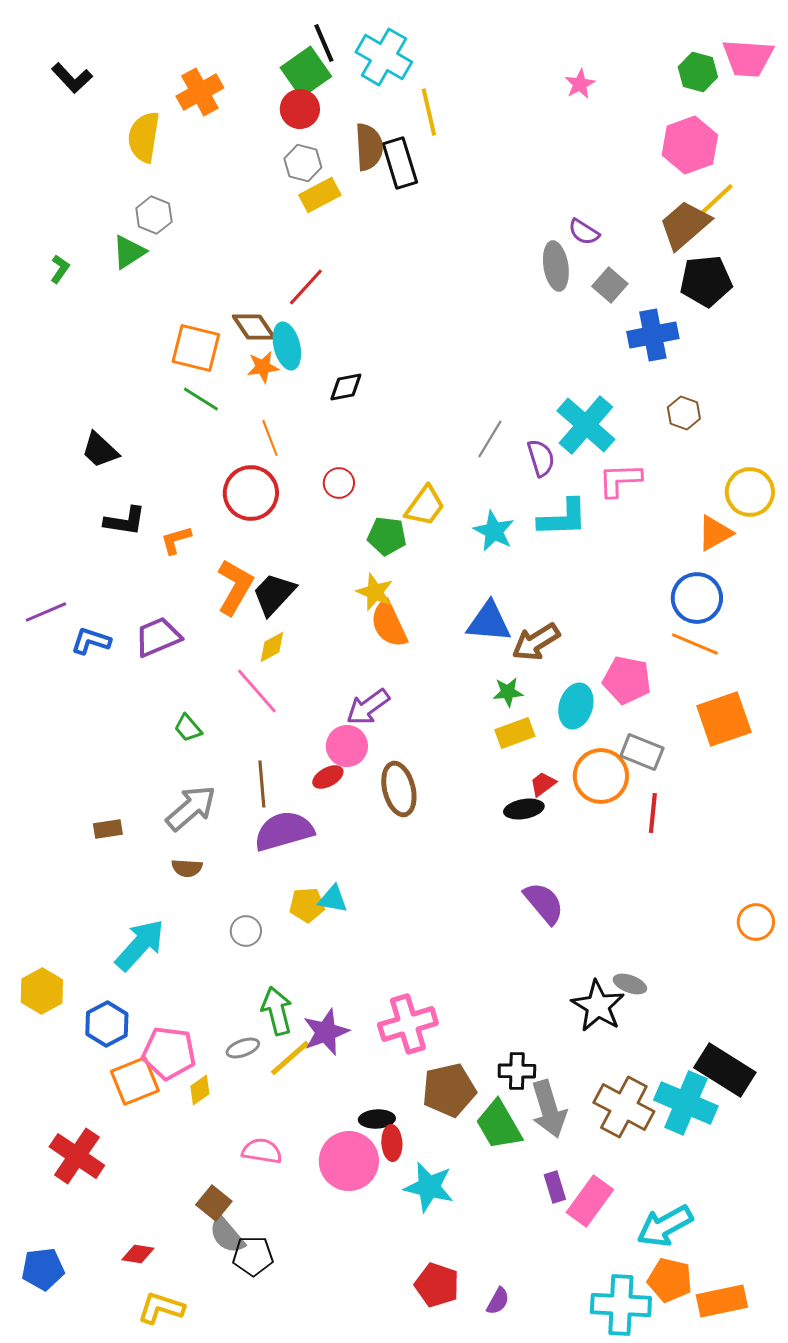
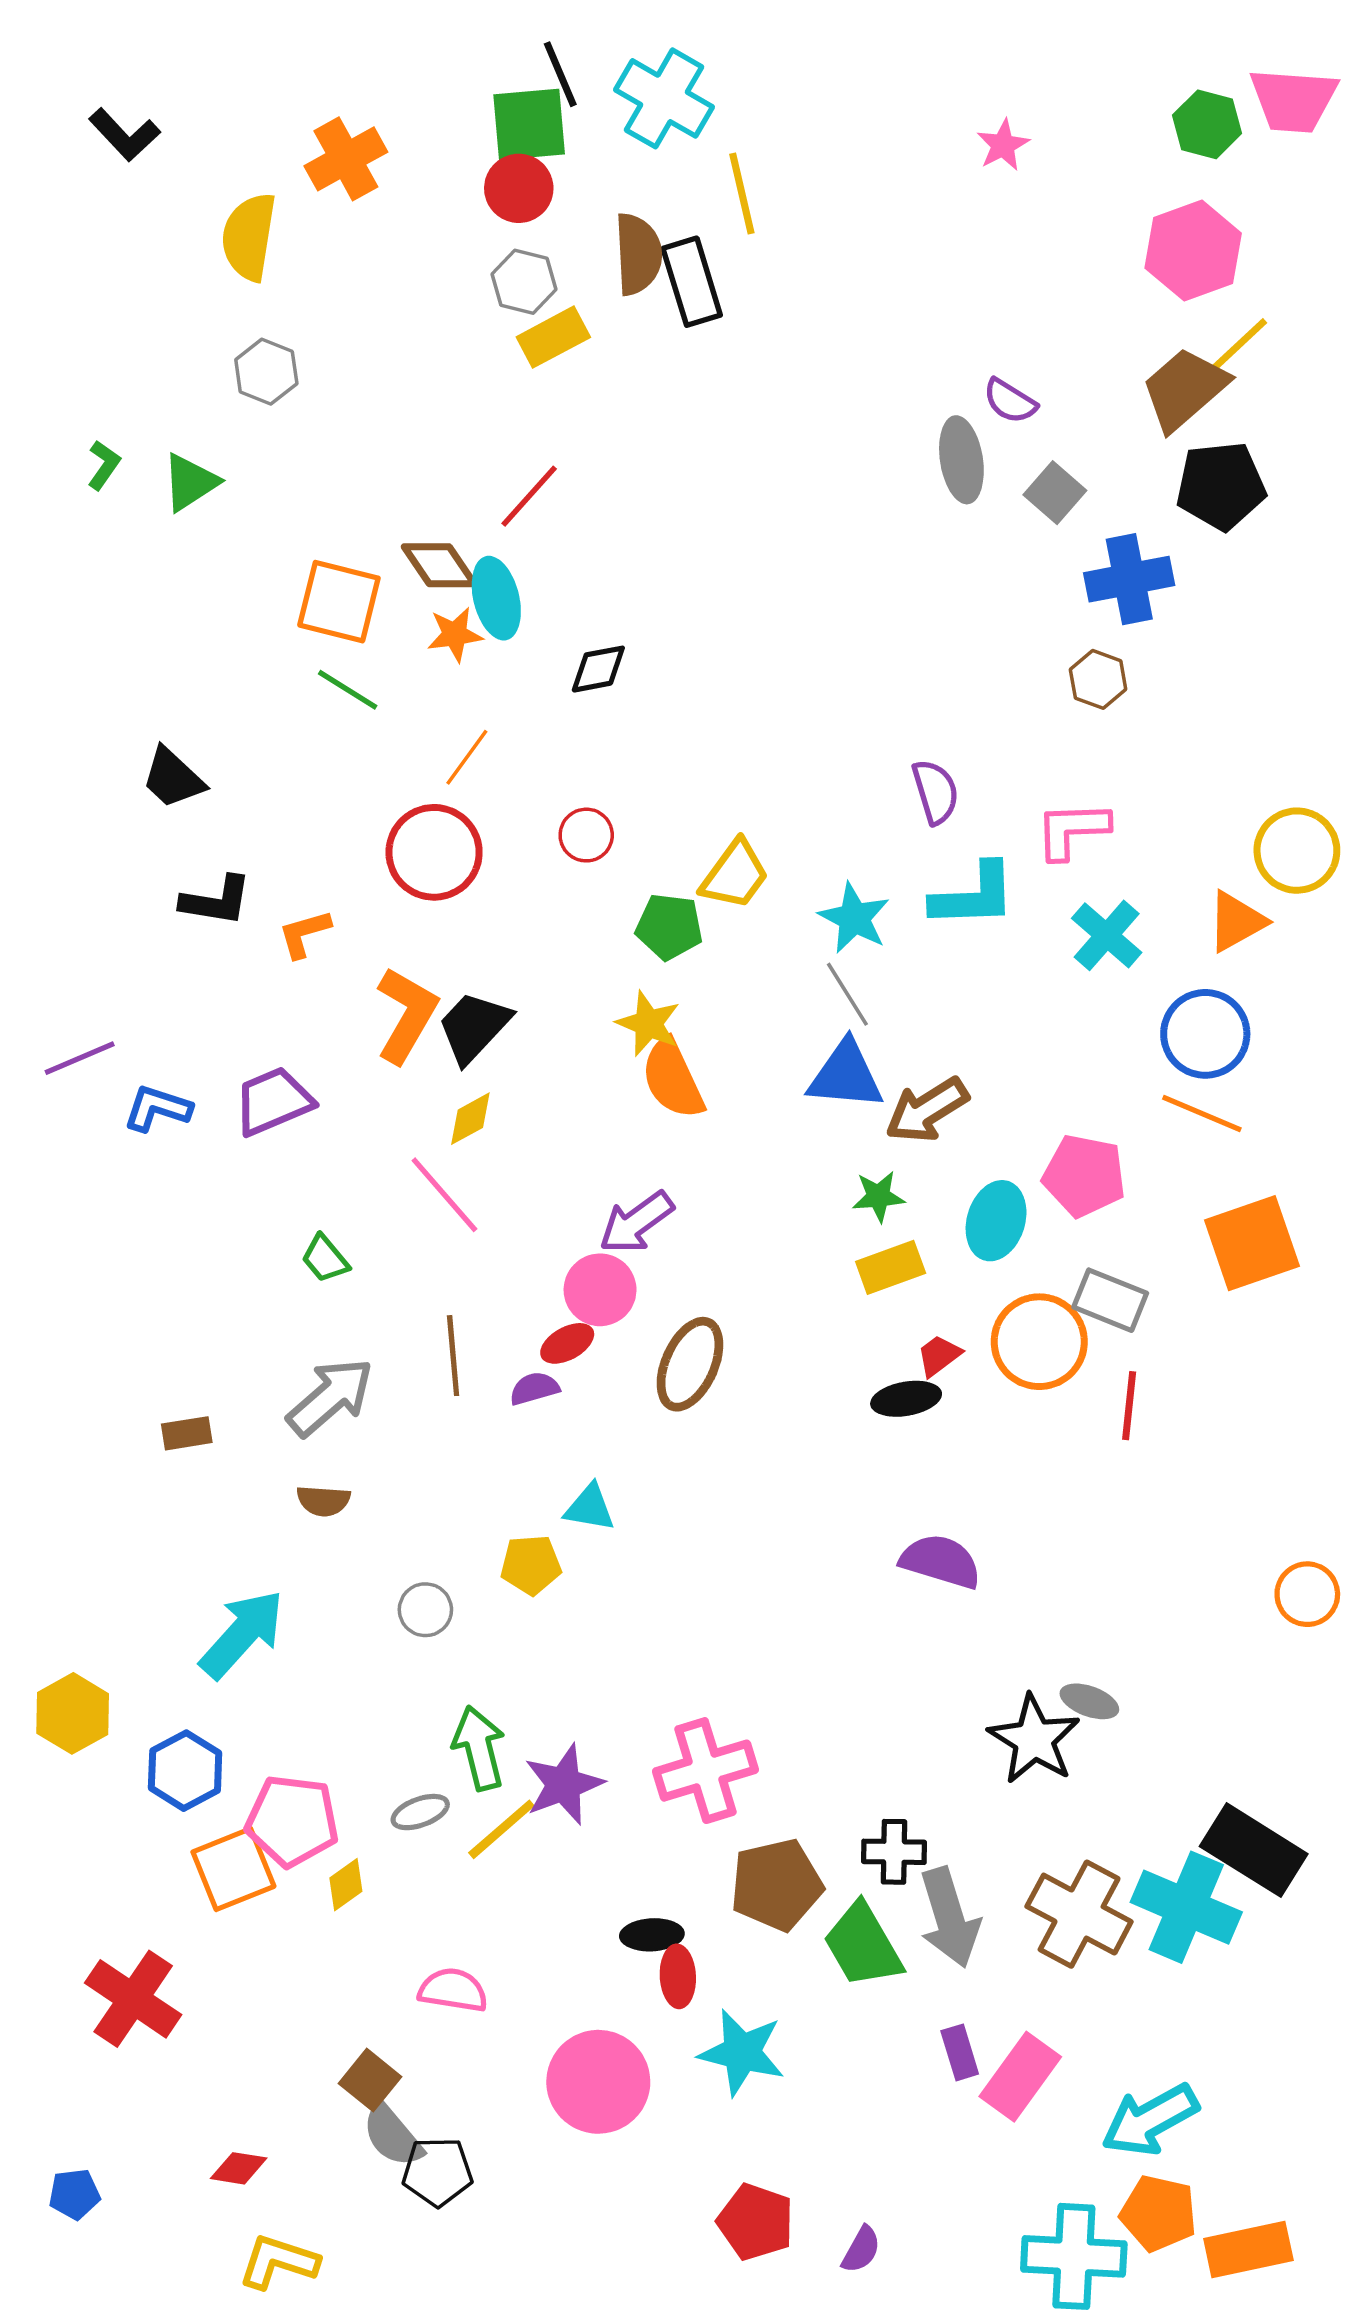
green square: (306, 72) -> (529, 124), turned 30
green triangle: (129, 252) -> (190, 482), moved
brown hexagon: (684, 413) -> (1098, 679), moved
cyan cross: (586, 425) -> (1107, 935), moved, size x0.7
orange line: (270, 438) -> (467, 757), turned 57
gray line: (490, 439) -> (847, 994), moved, turned -63
brown ellipse: (399, 789) -> (690, 1364), turned 38
purple semicircle: (284, 831) -> (534, 1388), moved, size x0.5
cyan triangle: (333, 899) -> (590, 1508), moved
purple semicircle: (544, 903) -> (941, 1561), turned -33
pink circle: (349, 1161) -> (598, 2082), moved
blue pentagon: (43, 1269) -> (74, 2194), size x0.7

